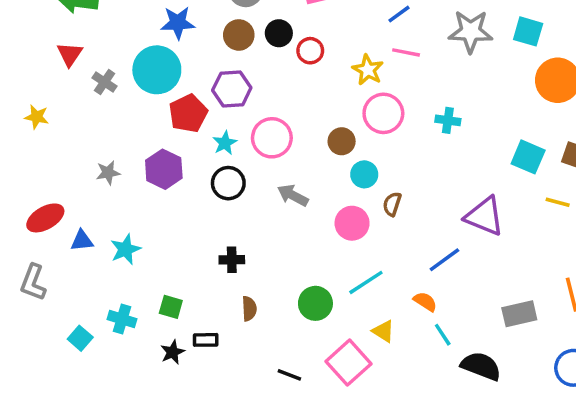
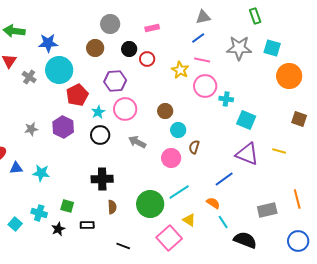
blue star: (178, 23) -> (48, 43), moved
brown circle: (239, 35) -> (95, 48), moved
purple hexagon: (232, 89) -> (115, 81), moved
pink circle: (383, 113) -> (205, 86), moved
cyan square: (528, 157) -> (246, 120), moved
yellow line: (558, 202) -> (279, 151), moved
cyan star: (125, 249) -> (41, 173), turned 30
black cross: (232, 260) -> (102, 179), size x1.5
green circle: (315, 303) -> (150, 204), size x1.4
black star: (173, 352) -> (58, 229), moved
black line: (289, 375) -> (123, 246), moved

